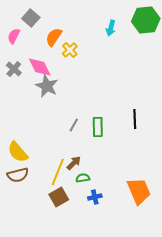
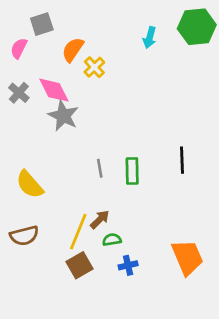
gray square: (31, 18) -> (42, 24), turned 30
gray line: (74, 125) -> (100, 168), turned -40
yellow semicircle: (18, 152) -> (30, 184), moved

